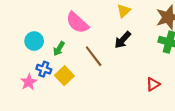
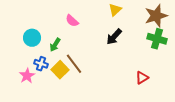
pink semicircle: (77, 23) -> (72, 21), size x0.6
brown line: (94, 56) -> (74, 64), moved

